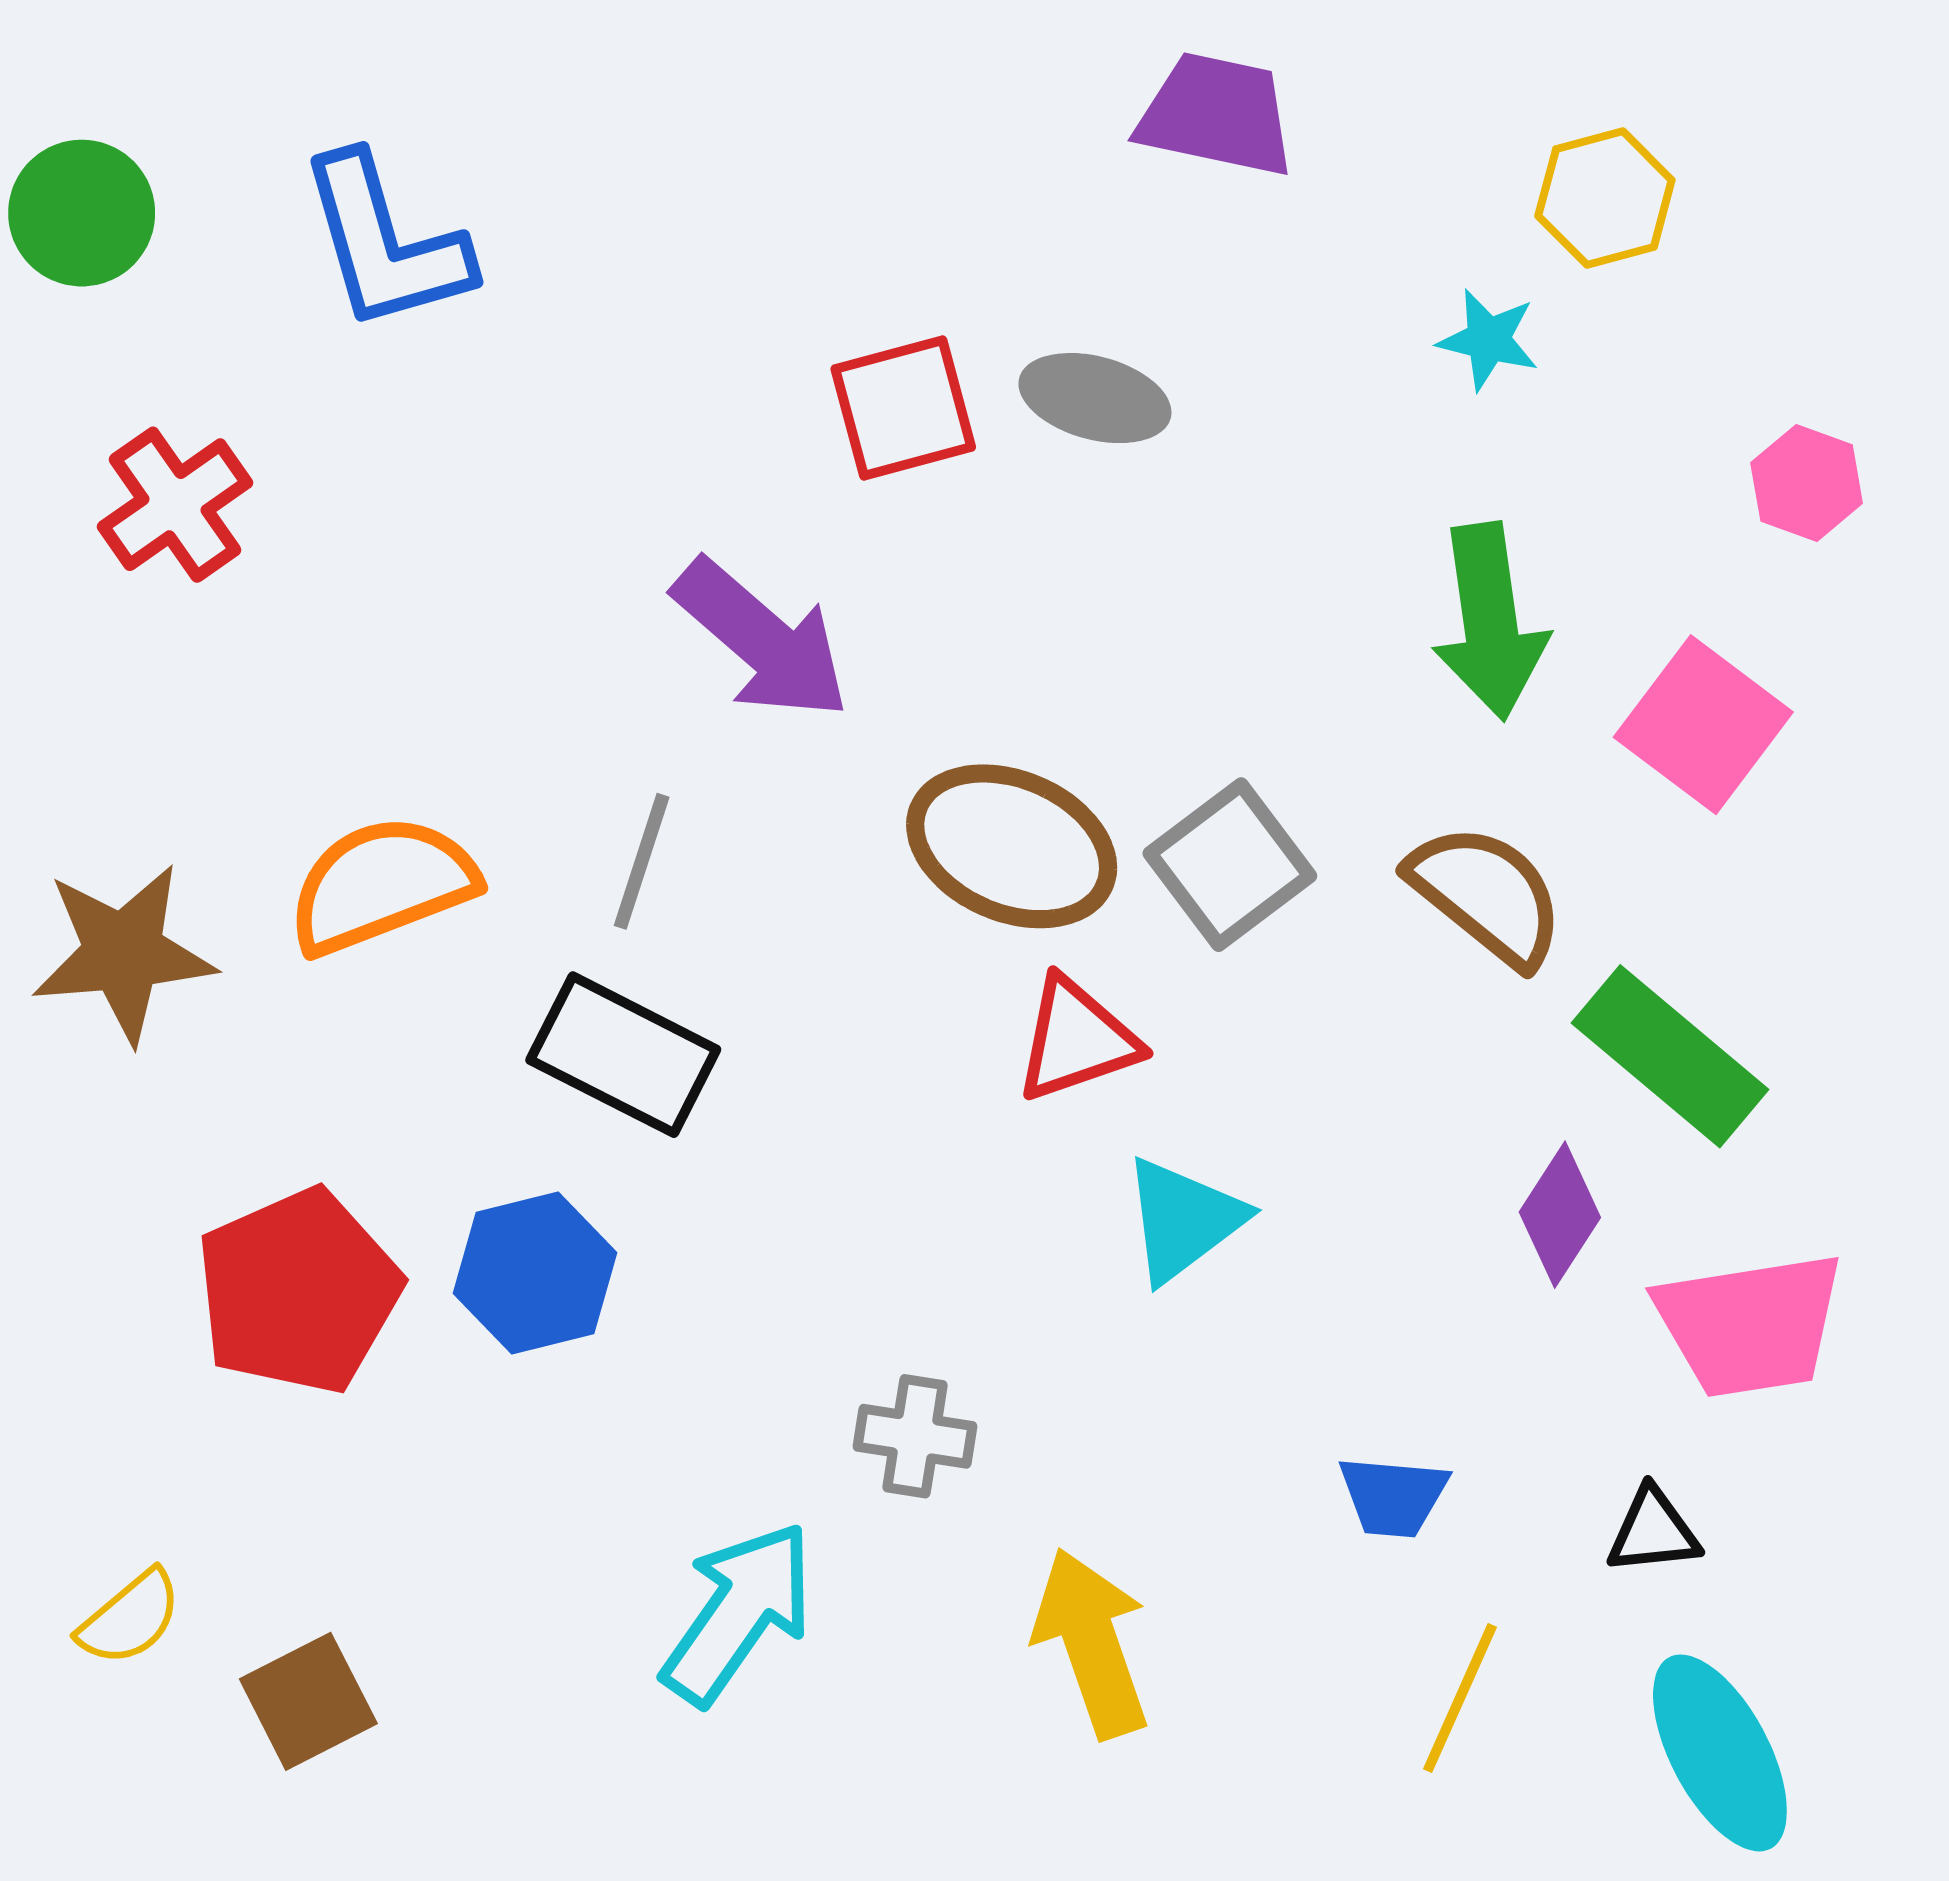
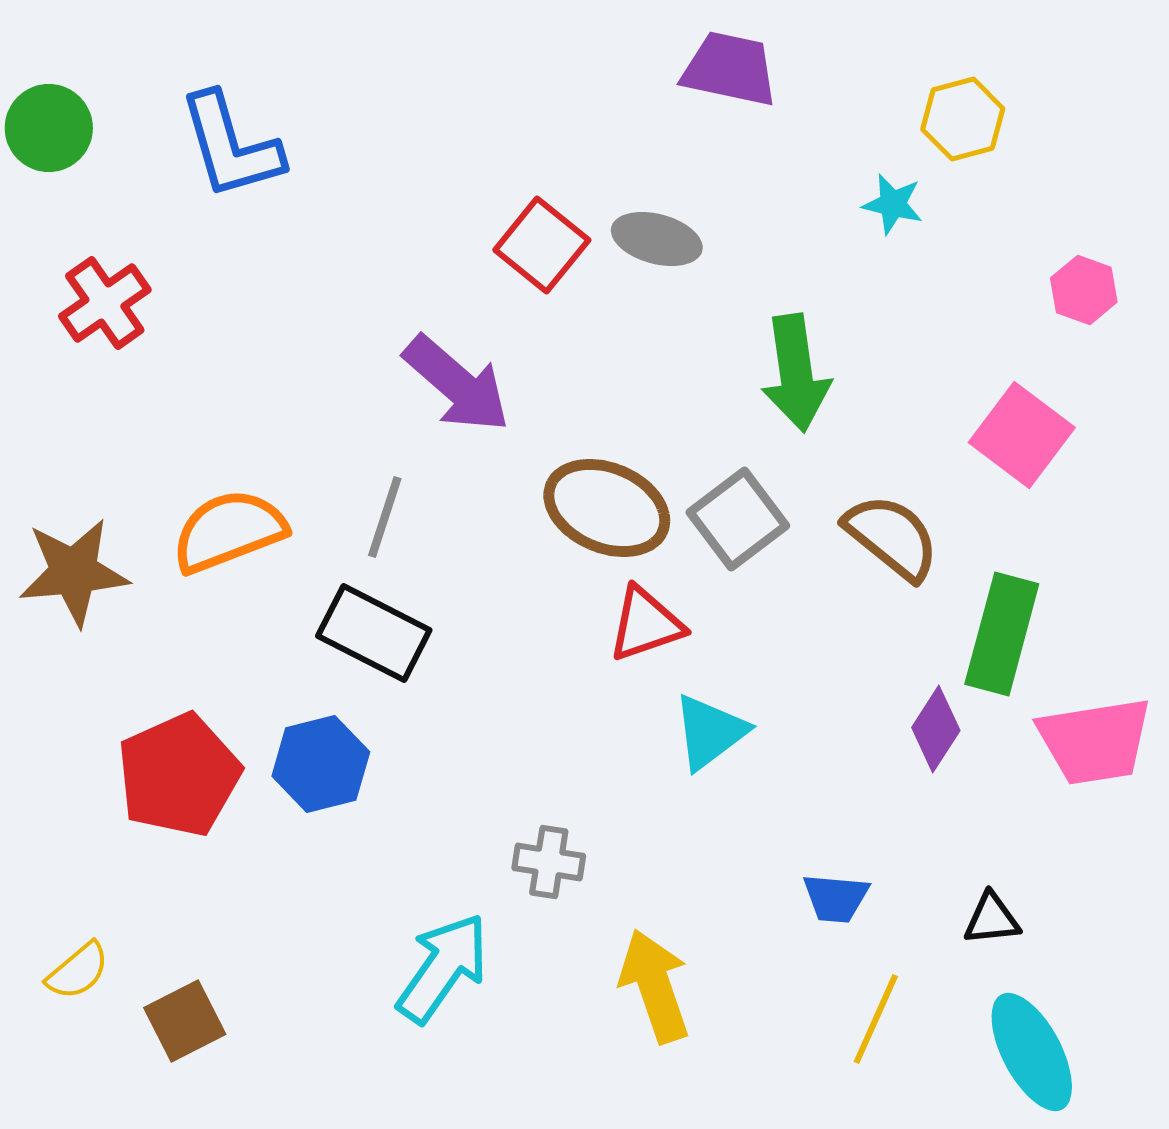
red square: (903, 408) -> (542, 245), turned -36
green arrow: (1490, 621) -> (796, 373), moved
green rectangle: (1670, 1056) -> (1002, 634), turned 65
pink trapezoid: (1750, 1325) -> (1095, 741), moved

